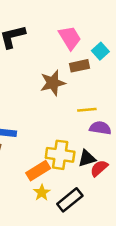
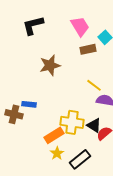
brown star: (53, 83) -> (50, 65), moved
yellow line: (87, 110) -> (94, 85), turned 42
black triangle: (87, 158) -> (94, 125), turned 49

